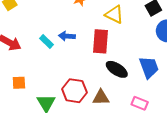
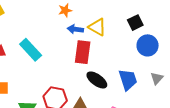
blue arrow: (67, 36) -> (75, 29), moved
cyan rectangle: (46, 42) -> (31, 50), size x1.6

